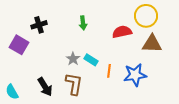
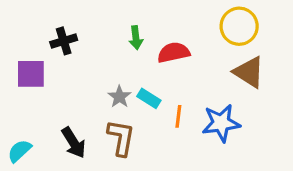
red semicircle: (122, 32) -> (174, 52), moved
brown triangle: (152, 44) -> (249, 72), turned 30
purple square: (19, 45) -> (31, 74), turned -30
cyan semicircle: (12, 92) -> (19, 151), turned 77

